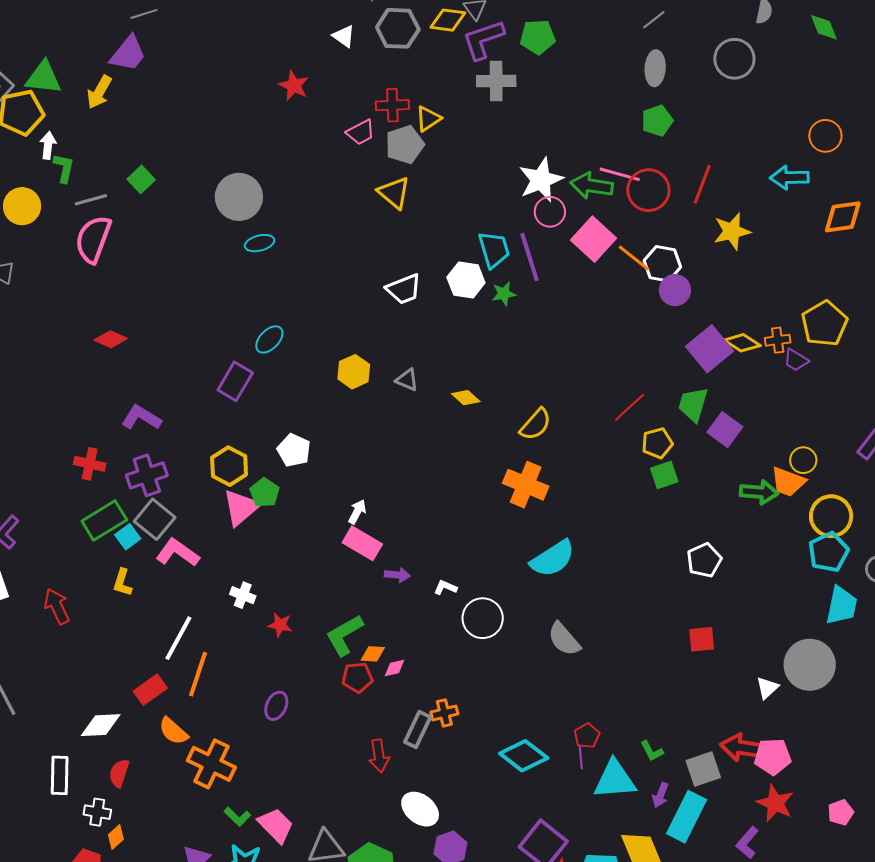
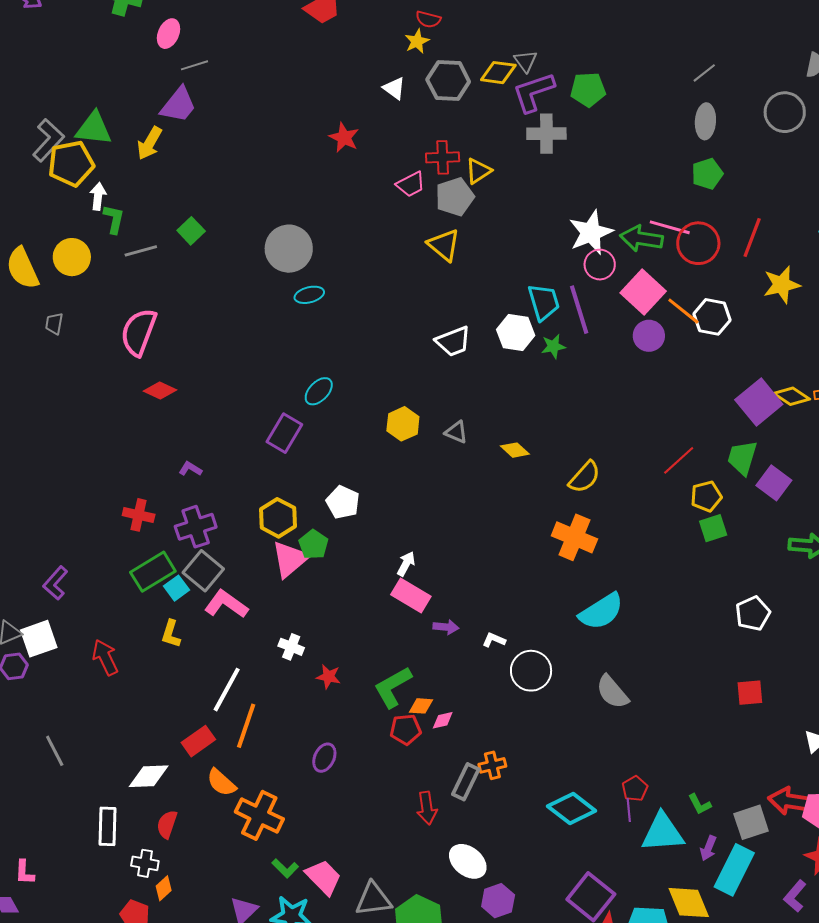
pink semicircle: (93, 239) -> (139, 332), moved
purple circle: (675, 290) -> (649, 336), moved
purple L-shape: (141, 418) -> (190, 469), size x0.6

